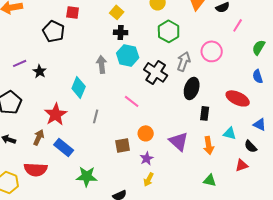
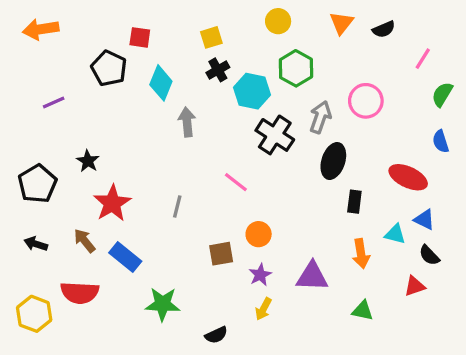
yellow square: (117, 12) -> (211, 37), turned 32
pink line: (238, 25) -> (423, 59), moved
black cross: (121, 32) -> (218, 70), turned -32
cyan hexagon: (128, 55) -> (252, 91), moved
purple line: (20, 63) -> (54, 102), moved
black star: (40, 71) -> (88, 161), moved
cyan diamond: (79, 87) -> (161, 83), moved
blue triangle: (260, 124) -> (424, 220), moved
brown arrow: (39, 137) -> (85, 241), turned -63
purple triangle: (179, 141) -> (312, 276), moved, turned -40

